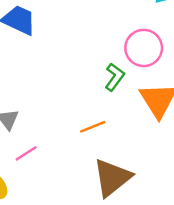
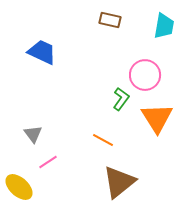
orange line: (93, 127) -> (103, 140), turned 50

